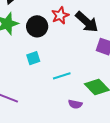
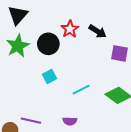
black arrow: (87, 22) -> (98, 31), size x0.7
purple semicircle: (75, 104) -> (70, 121), moved

